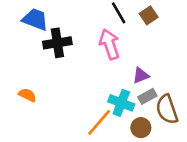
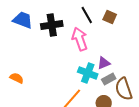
brown square: (149, 15) -> (110, 17), turned -32
black cross: (57, 43) -> (52, 25), moved
cyan cross: (121, 103) -> (88, 73), moved

